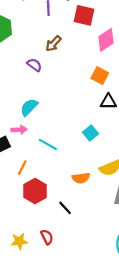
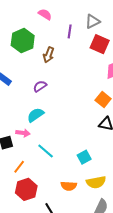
brown arrow: (53, 44) -> (49, 55), moved, turned -35
purple semicircle: (34, 65) -> (40, 86), moved, turned -80
cyan square: (90, 133) -> (84, 157), moved

